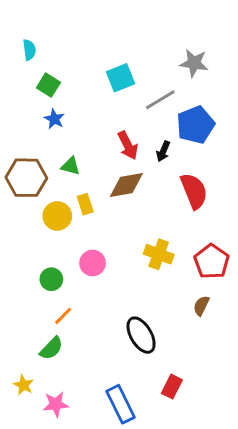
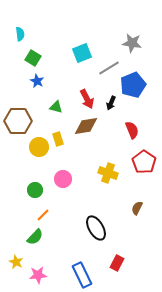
green triangle: (70, 166) -> (56, 107), moved
red semicircle: (194, 191) -> (132, 130), size x0.7
red pentagon: (212, 262) -> (144, 162), moved

